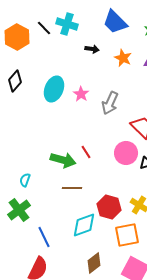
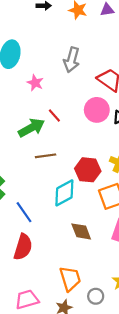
pink star: (81, 94) -> (35, 83), moved
green arrow: (63, 160) -> (31, 128), turned -35
brown diamond: (94, 263) -> (81, 231), turned -65

